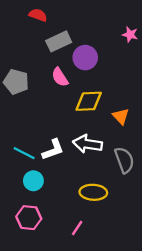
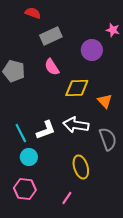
purple circle: (85, 58) -> (92, 50), moved
cyan line: (24, 153) -> (21, 133), turned 36
yellow ellipse: (93, 192) -> (81, 167), turned 70

